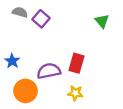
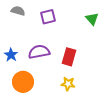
purple square: (41, 19) -> (48, 17), moved, turned 35
purple semicircle: (49, 71) -> (39, 52), moved

